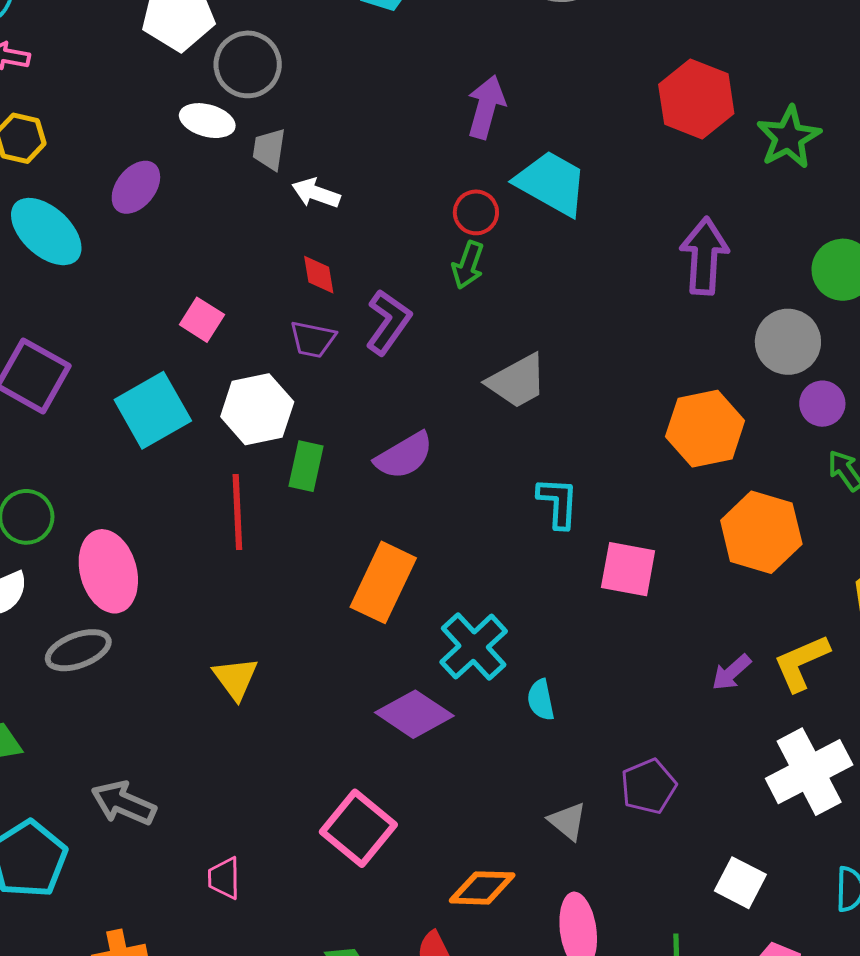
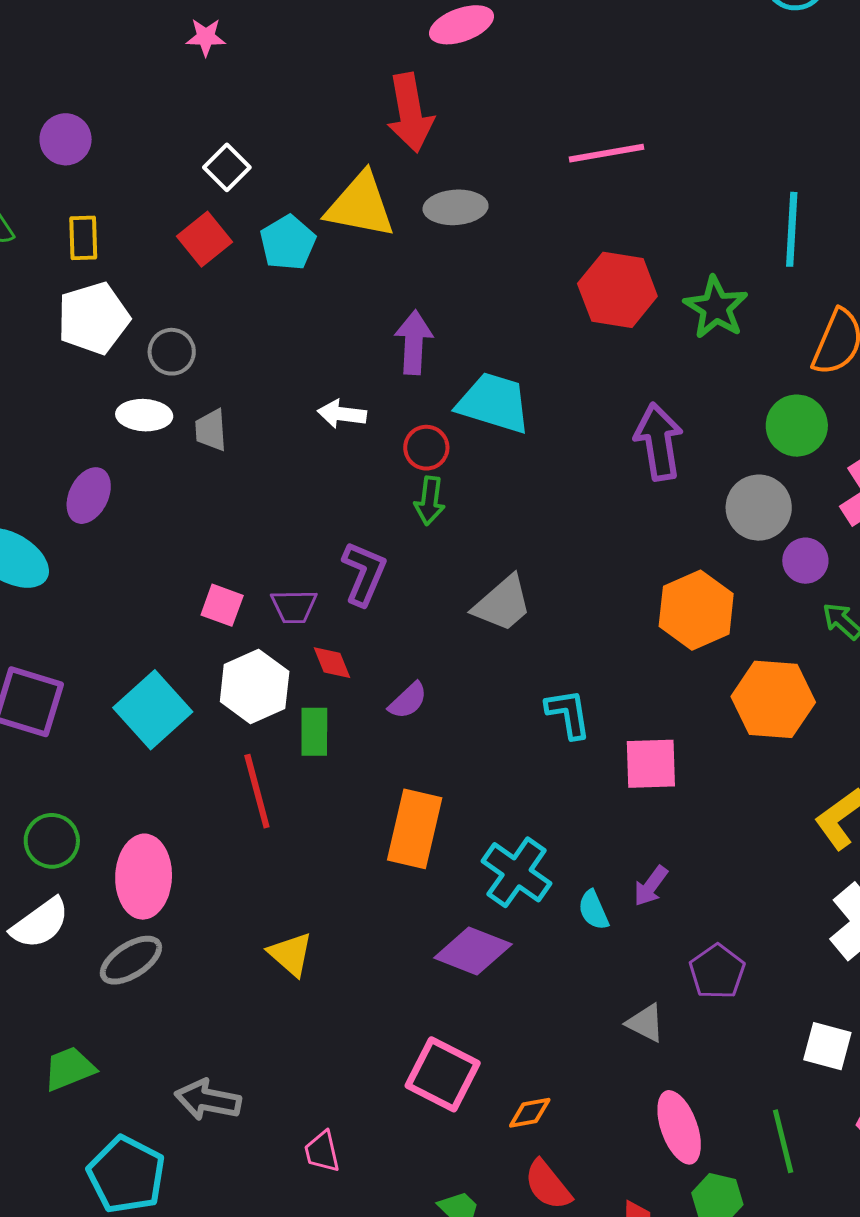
gray circle: (248, 64) -> (172, 352), size x0.7
white arrow: (316, 193) -> (342, 414), moved
red diamond: (319, 275) -> (332, 663), moved
pink square: (202, 320) -> (222, 605), moved
purple semicircle: (404, 456) -> (408, 701), size x0.7
pink ellipse: (108, 571) -> (144, 877), turned 30
purple arrow: (731, 672) -> (651, 886), moved
orange diamond: (482, 888) -> (530, 1113), moved, size x0.7

